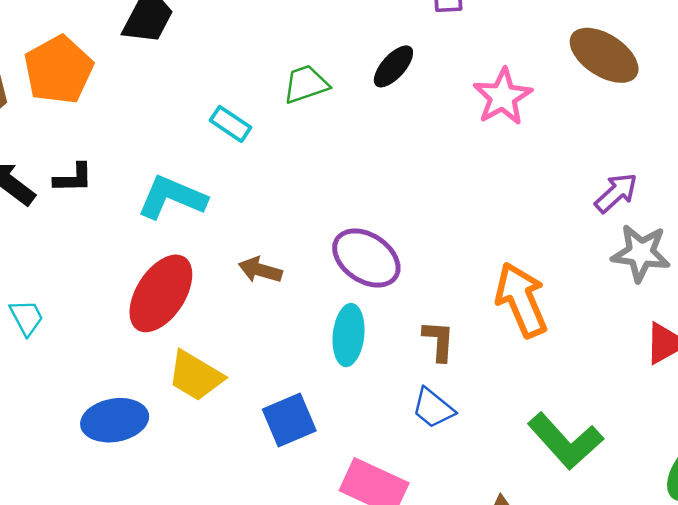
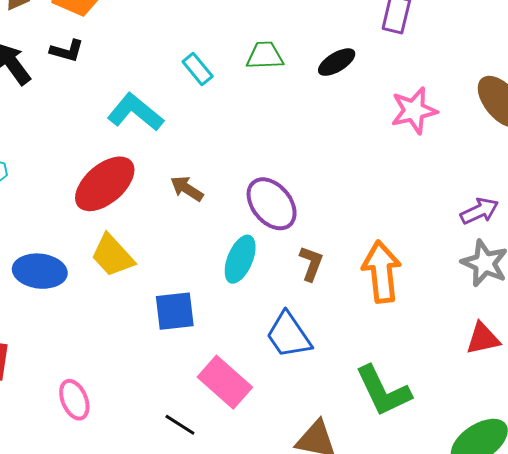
black L-shape: (73, 178) -> (67, 51), moved
brown L-shape: (439, 341) -> (311, 263), moved
blue trapezoid: (433, 408) -> (289, 335), size x1.4

